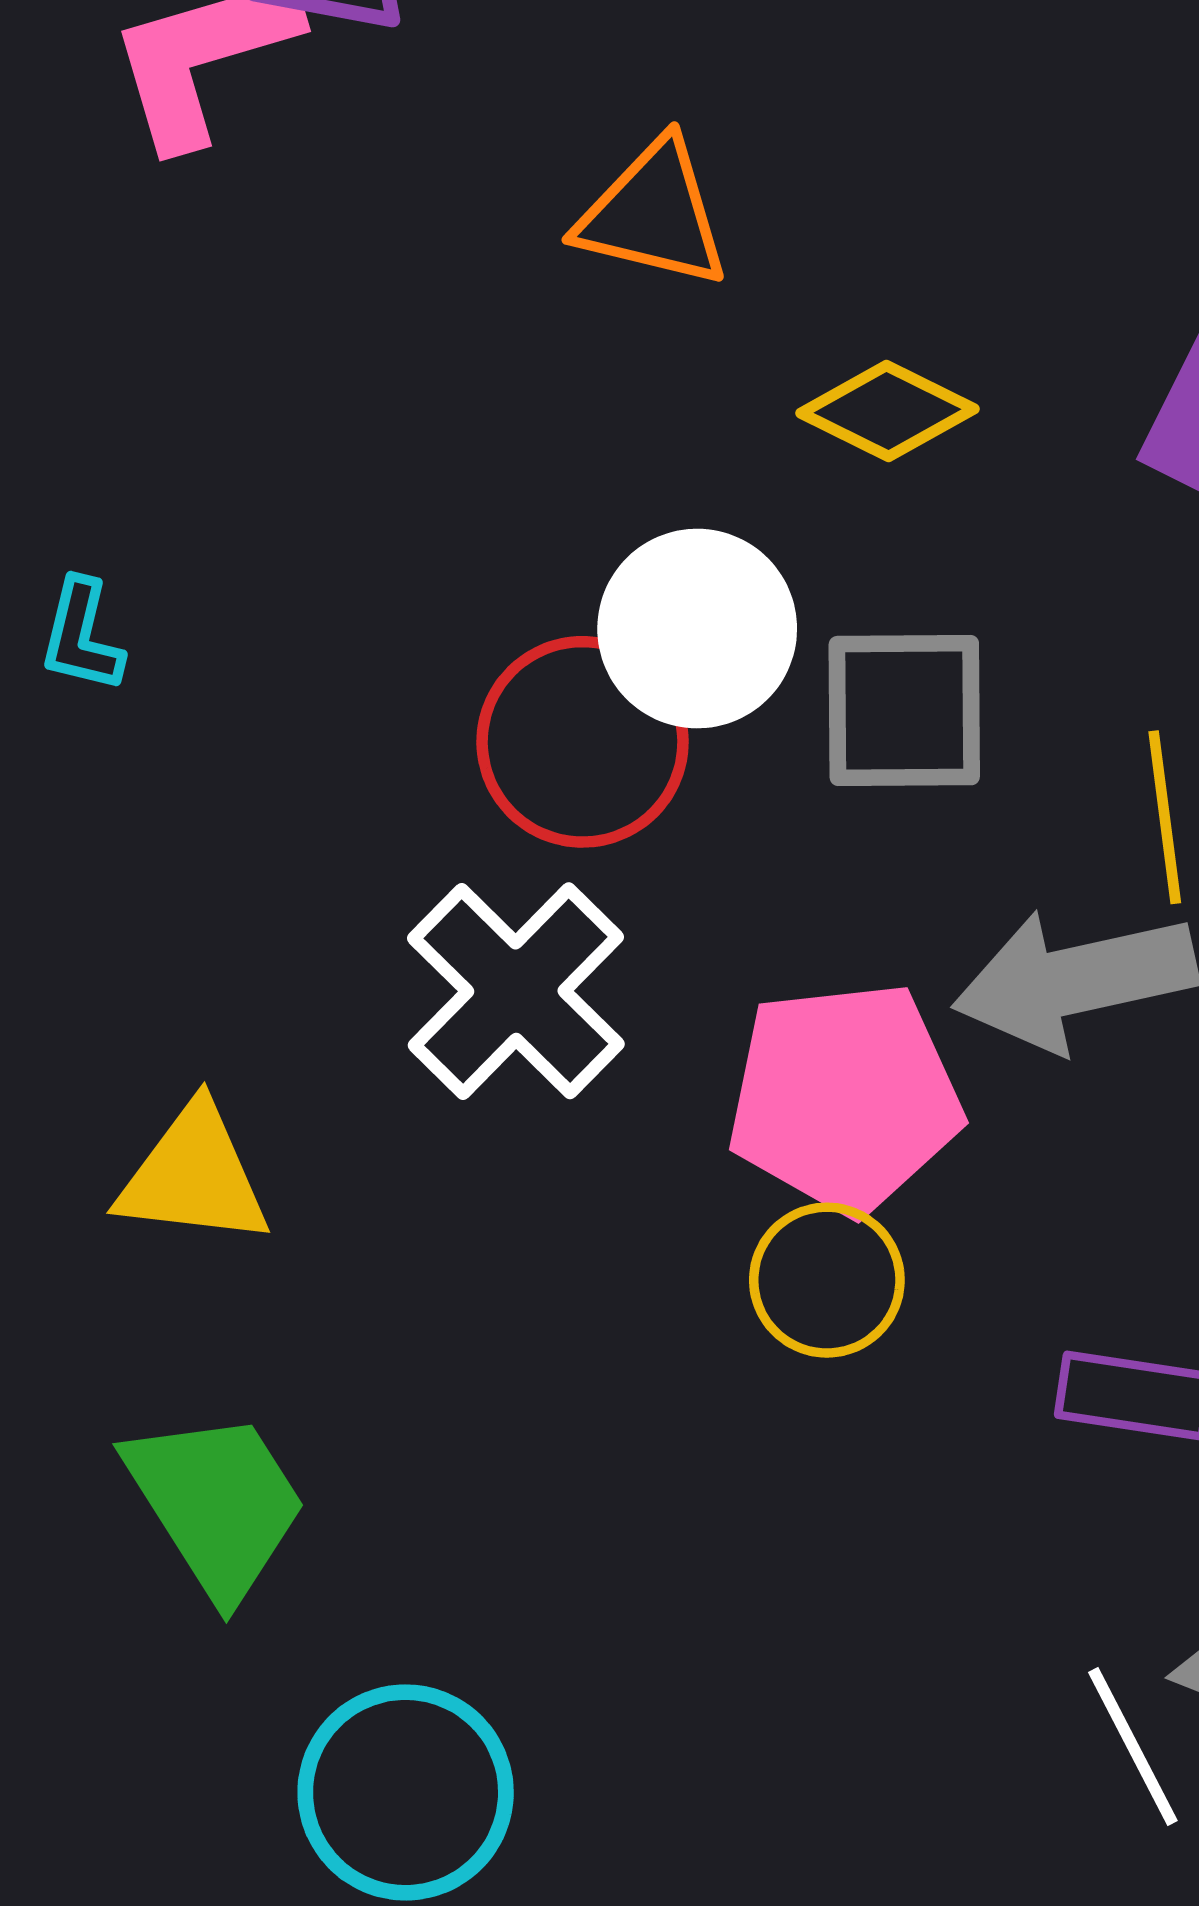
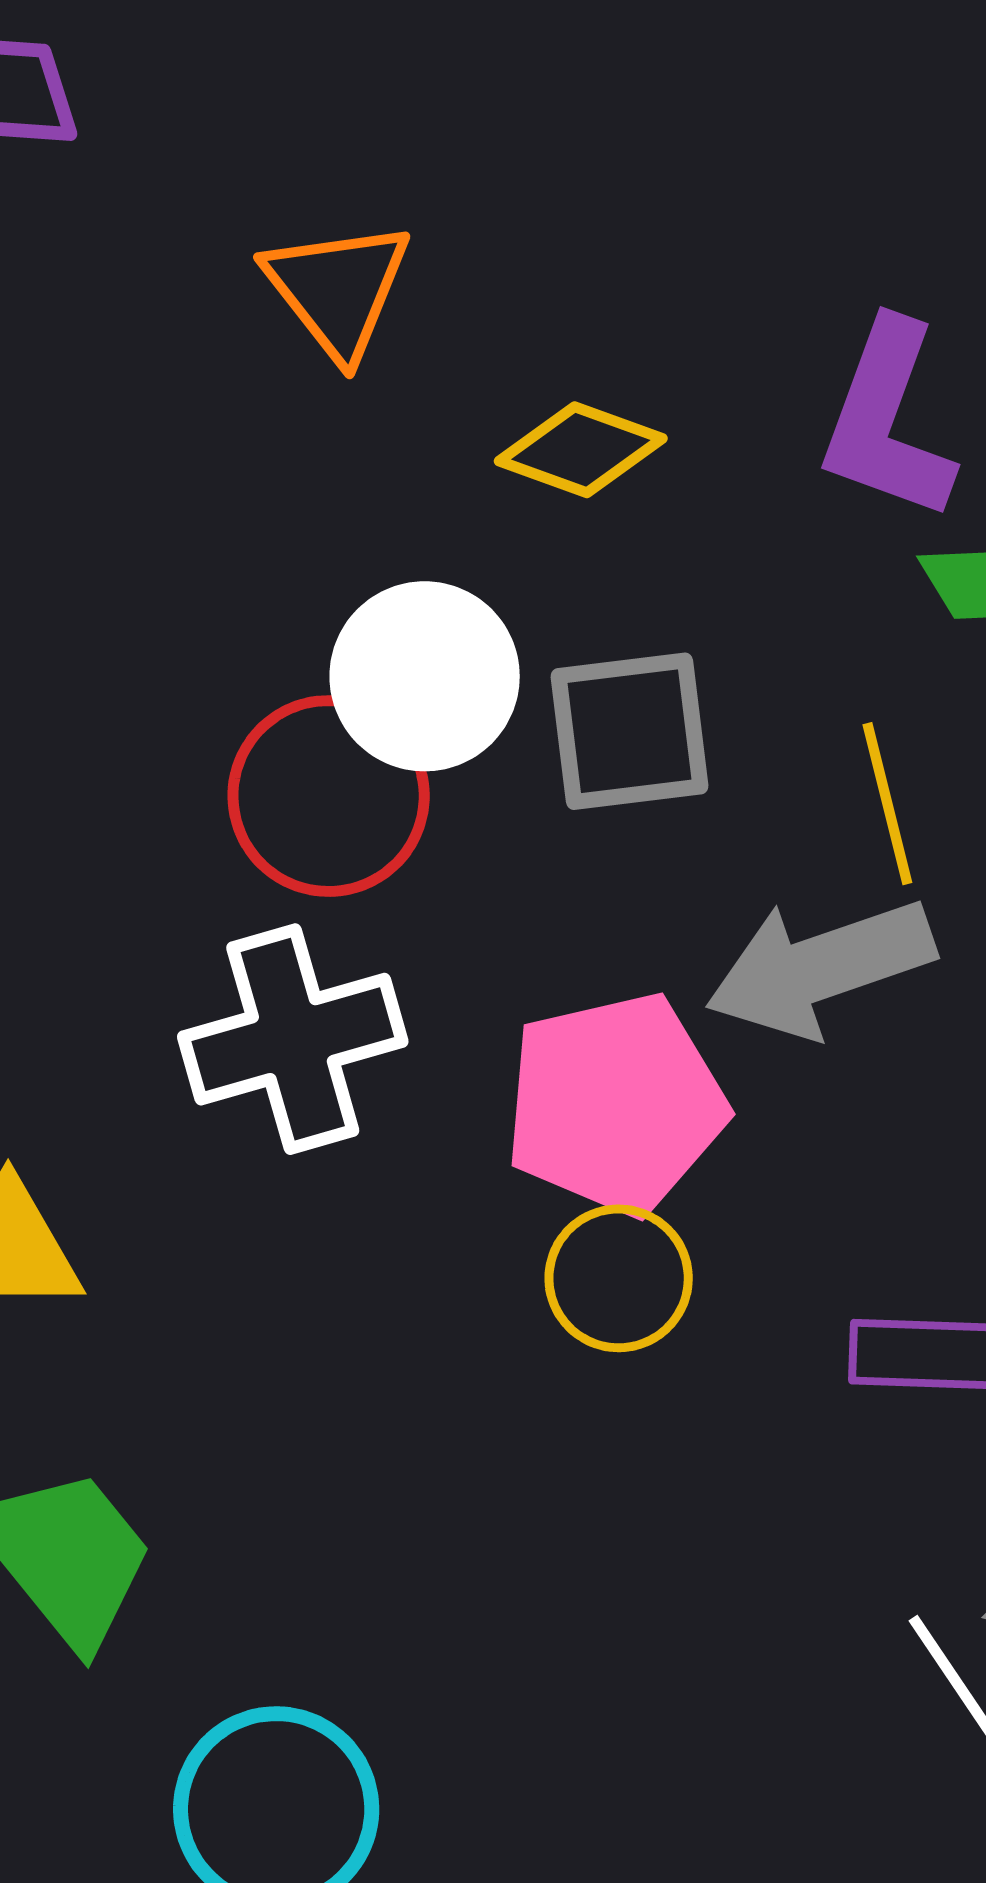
orange triangle: (653, 214) -> (338, 289), turned 45
white cross: (516, 991) -> (293, 1039), turned 36

